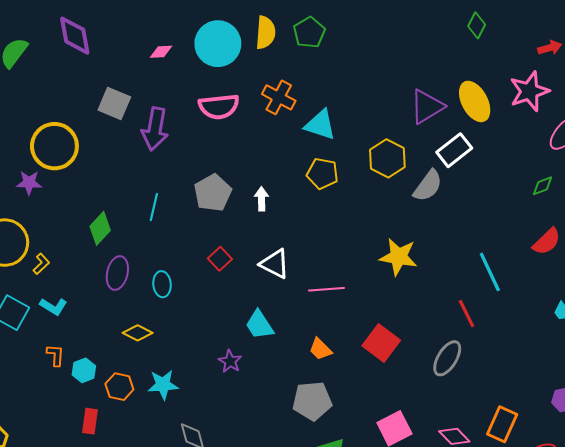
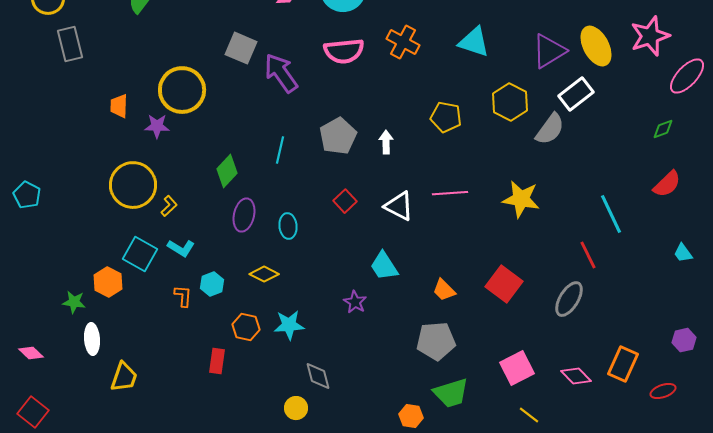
cyan triangle: (320, 125) -> (474, 42), moved
purple arrow: (155, 129) -> (281, 73), turned 135
pink line: (326, 289) -> (450, 193), moved
cyan hexagon: (84, 370) -> (212, 284), moved

